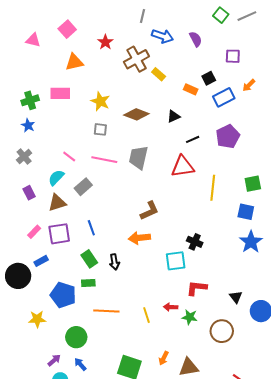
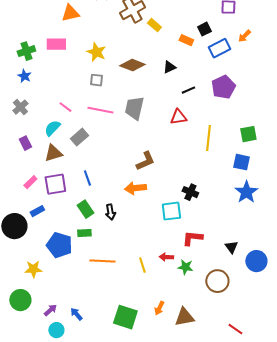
red triangle: (183, 167) -> (178, 117), size x0.7
green circle: (76, 337) -> (20, 300), moved

